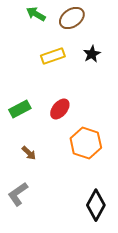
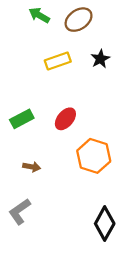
brown arrow: (29, 153) -> (32, 167), turned -35

